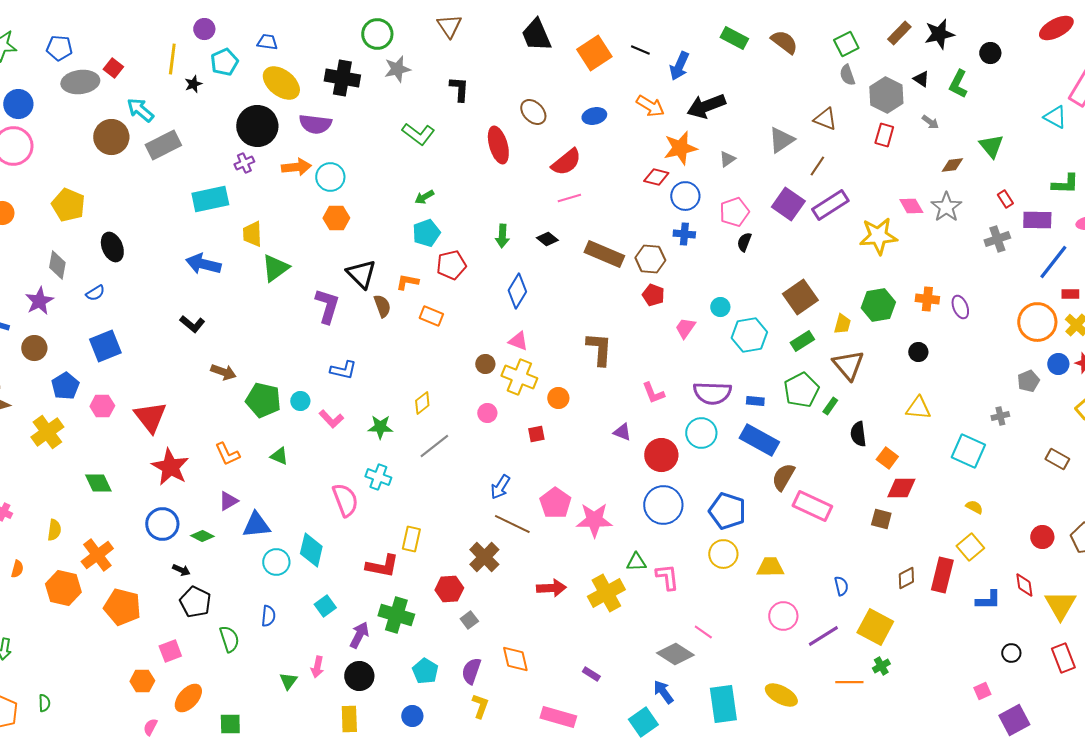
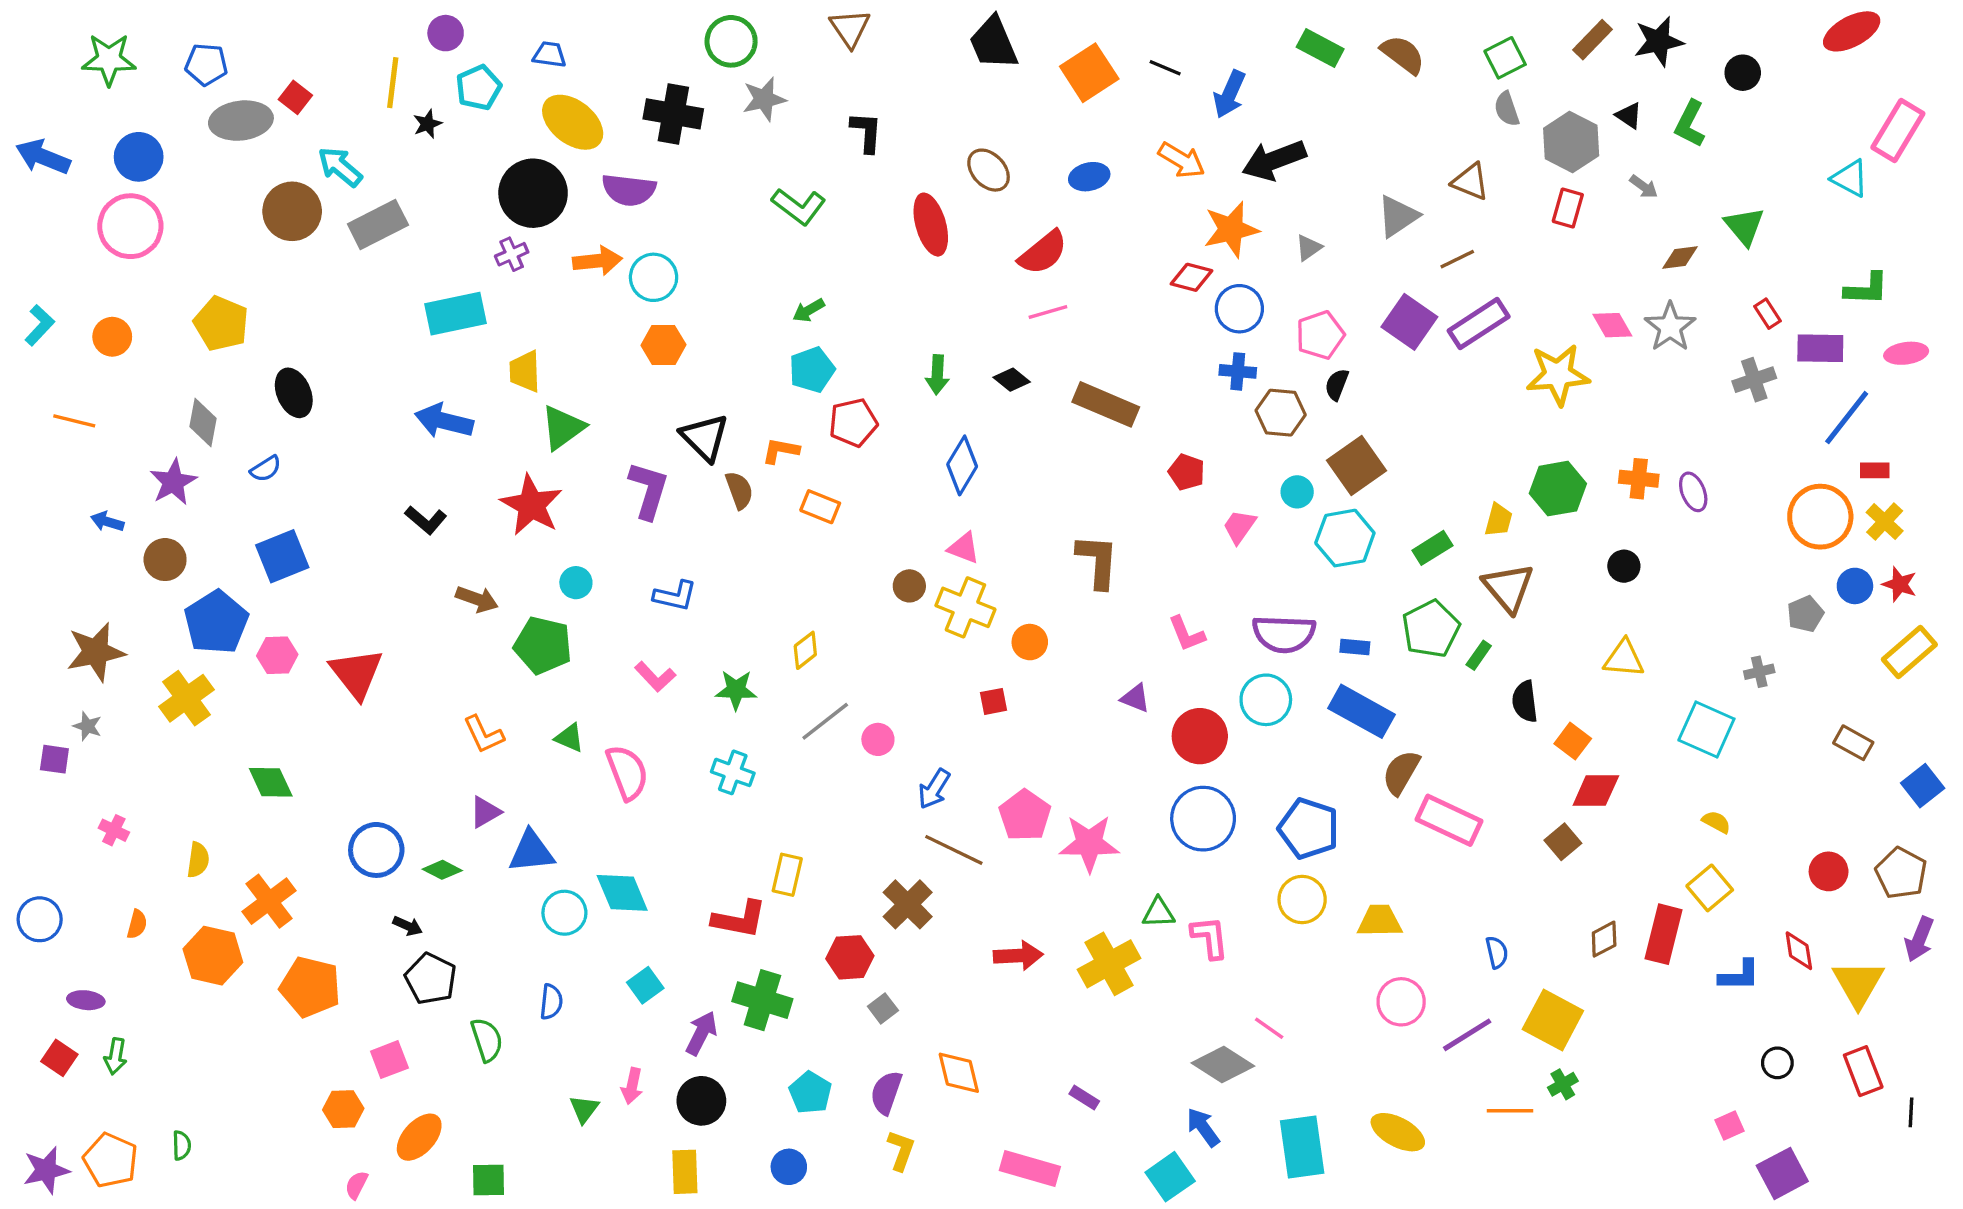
brown line: (817, 166) -> (1457, 259), turned 30
brown hexagon: (650, 259) -> (1281, 413), moved
brown square: (800, 297) -> (1357, 465), moved
blue pentagon: (65, 386) -> (216, 622), size x1.4
cyan circle: (300, 401) -> (576, 583), moved
pink circle: (487, 413) -> (878, 739), moved
red star: (170, 467) -> (531, 505), moved
pink semicircle: (345, 500) -> (627, 772), moved
brown square: (881, 519) -> (1563, 842), turned 35
cyan diamond: (311, 550) -> (622, 893), turned -36

